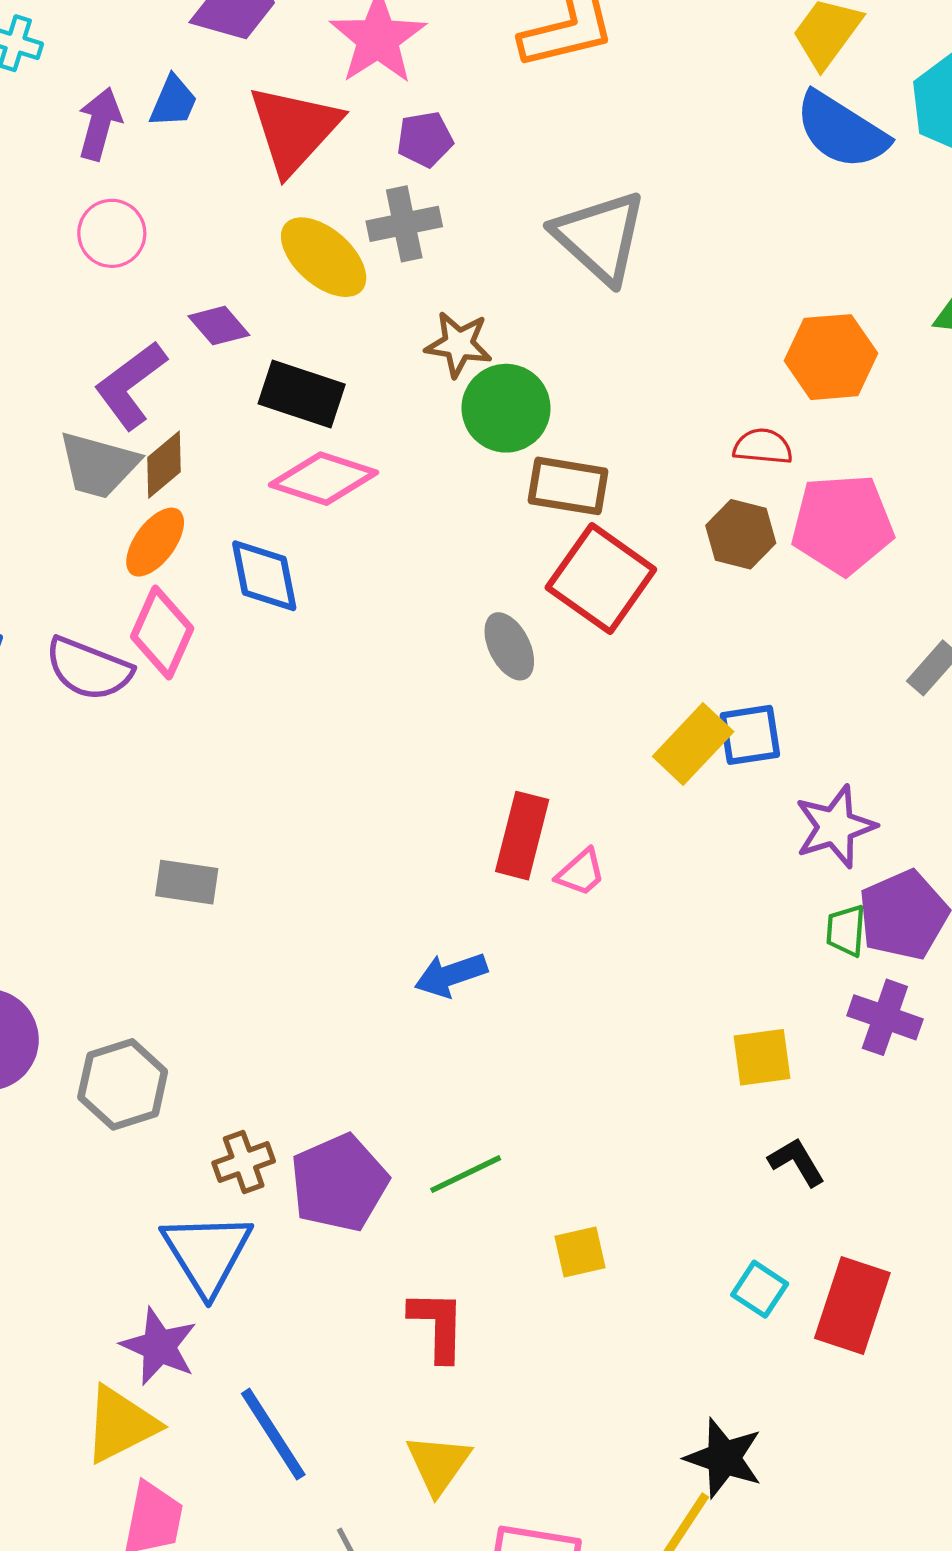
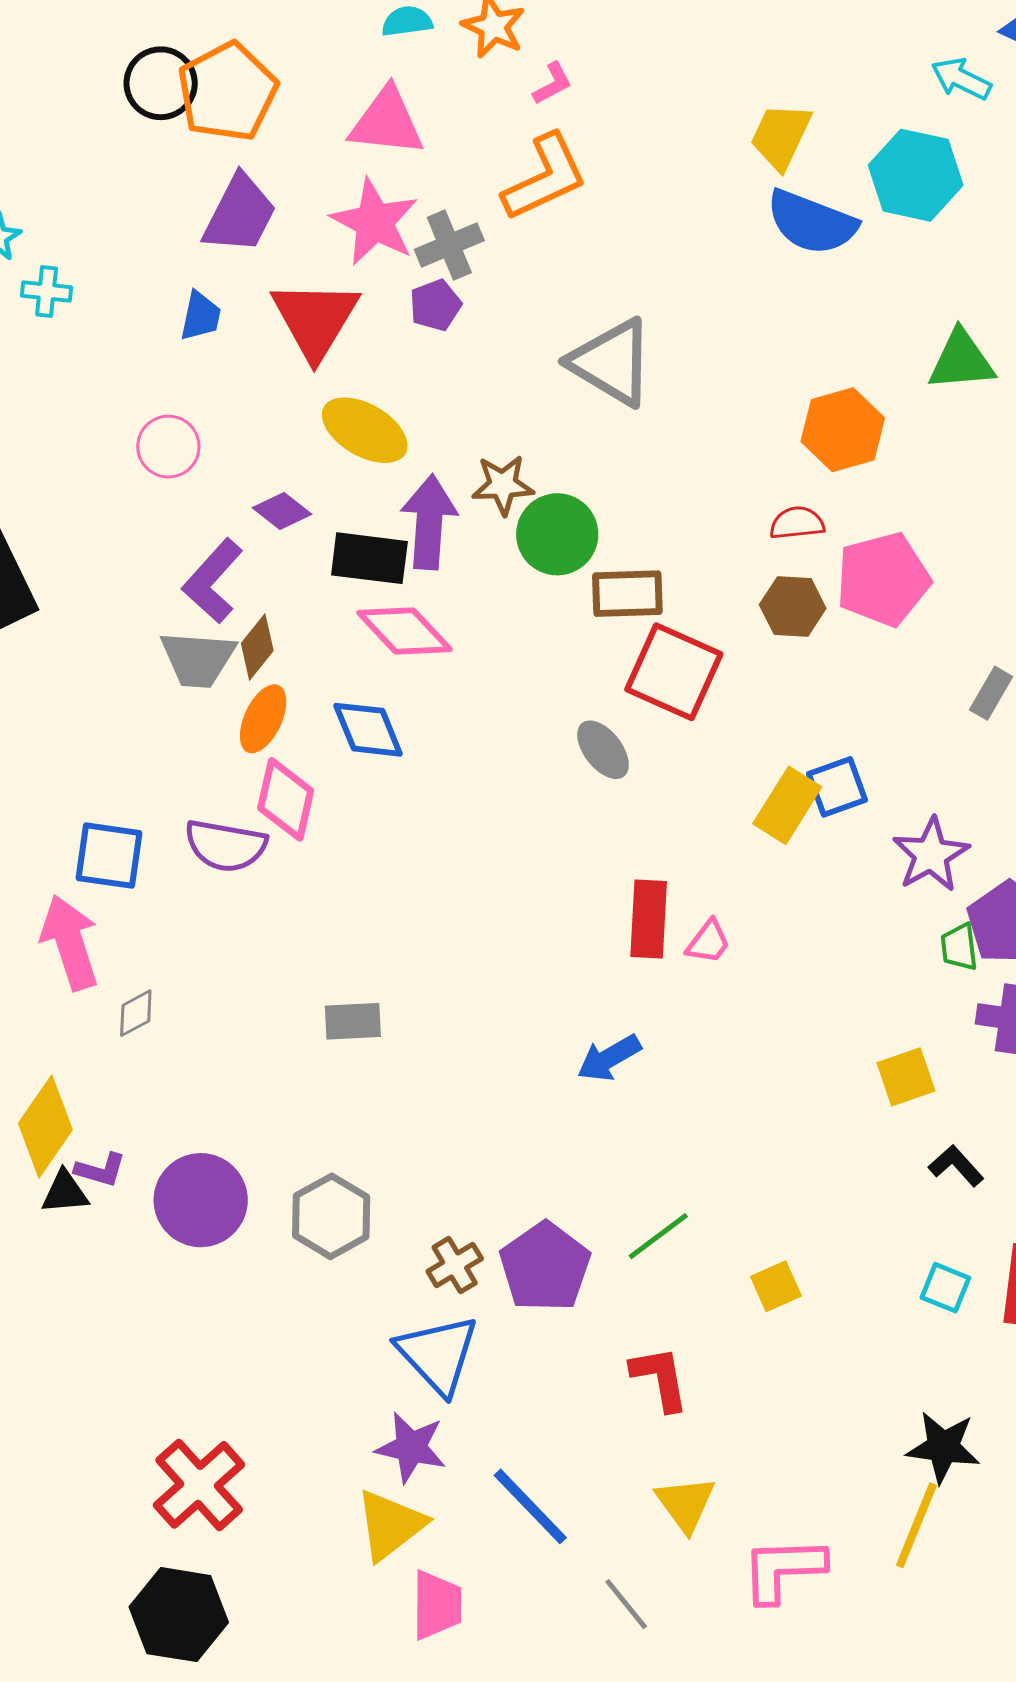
purple arrow: (100, 124) -> (429, 522), moved, size x1.4
gray cross: (404, 224) -> (449, 245), moved
pink diamond: (324, 479) -> (404, 631), turned 40

